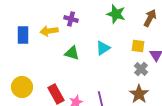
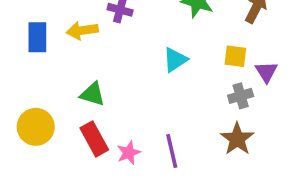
green triangle: (72, 53) -> (93, 94), moved
gray cross: (141, 69) -> (241, 96), turned 32

